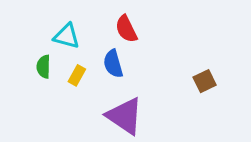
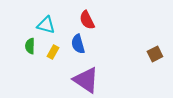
brown square: (205, 81) -> (155, 54), moved

